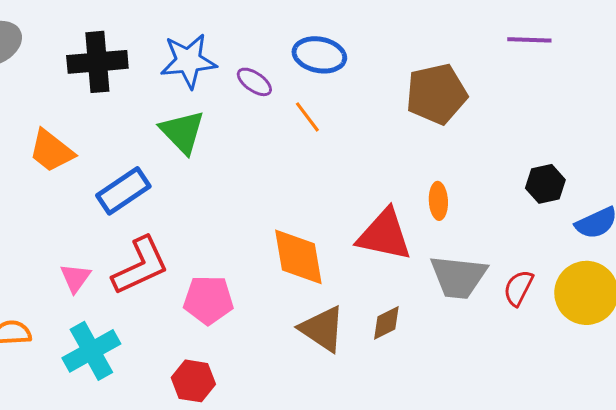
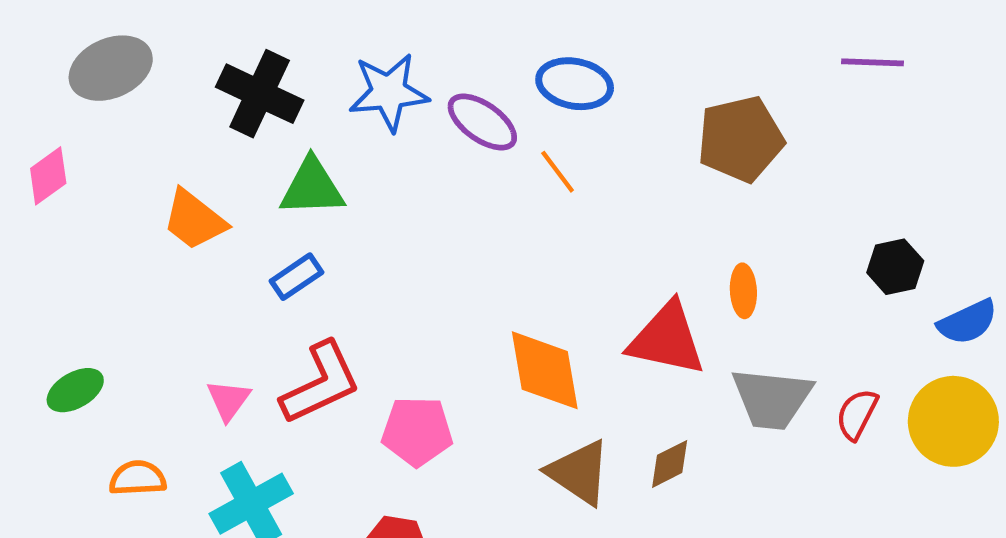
black cross: (97, 62) -> (260, 94), turned 30
purple ellipse: (254, 82) -> (482, 122), size x1.4
green triangle: (182, 132) -> (312, 187), moved, turned -48
blue rectangle: (123, 191) -> (297, 277), size x0.7

